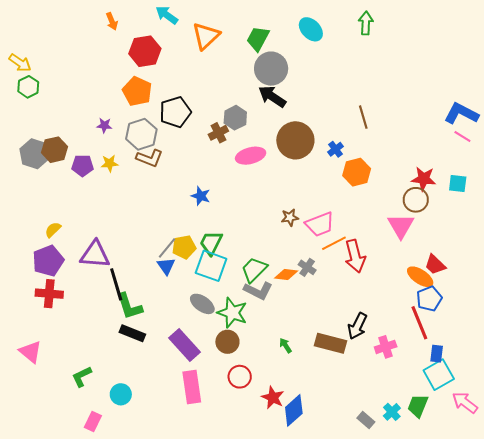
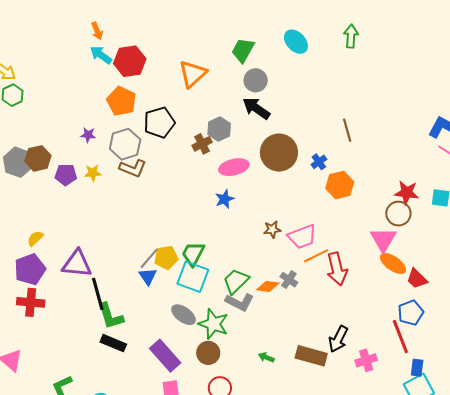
cyan arrow: (167, 15) -> (101, 55), moved
orange triangle: (206, 36) -> (193, 74), moved
gray circle: (271, 69) -> (256, 80), size x0.7
blue star: (201, 196) -> (225, 199), moved, turned 30
orange ellipse: (420, 277) -> (393, 264), moved
green arrow: (286, 345) -> (266, 357), turned -35

